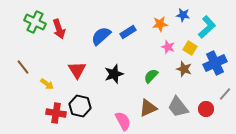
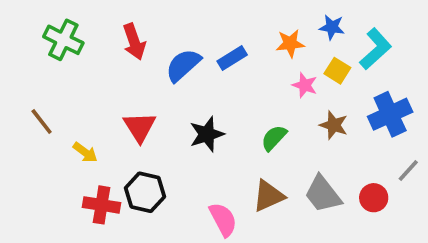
red arrow: (59, 29) -> (134, 42), moved
yellow square: (190, 48) -> (337, 71), moved

